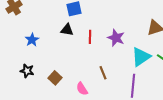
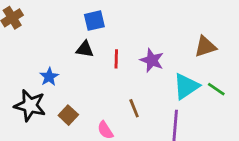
blue star: (32, 40) -> (49, 77), moved
black star: (27, 71) -> (30, 105), size x1.6

